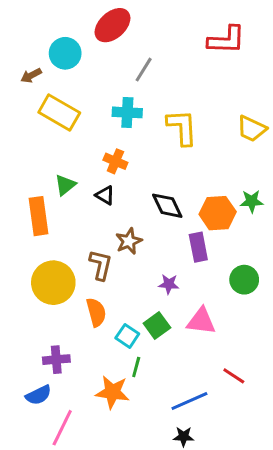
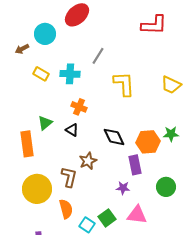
gray line: (144, 70) -> (98, 56), moved
yellow rectangle: (59, 112) -> (41, 74), size x0.6
cyan cross: (127, 112) -> (70, 74), moved
purple star: (169, 284) -> (123, 188), moved

